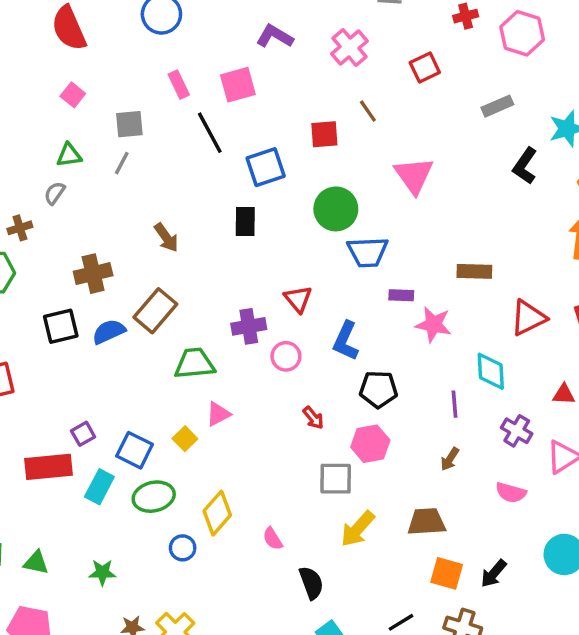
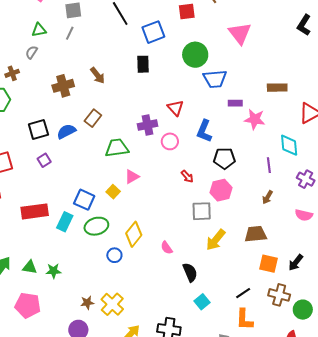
brown cross: (93, 274) -> (63, 86), moved
brown rectangle: (155, 311) -> (93, 118), size x0.7
purple square: (83, 434) -> (44, 160), moved
green star: (102, 572) -> (53, 271), moved

